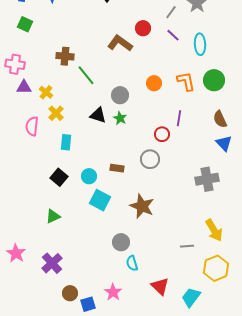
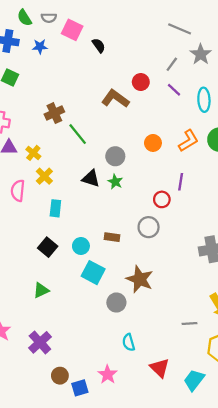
brown cross: (65, 56) -> (54, 113), turned -30
orange L-shape: (186, 81) -> (188, 141), turned 70
gray circle: (121, 242) -> (116, 303), moved

